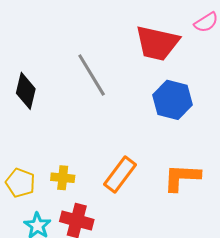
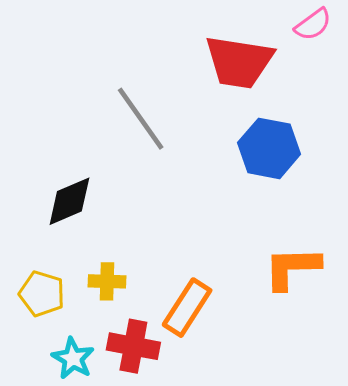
black diamond: (26, 91) -> (69, 201), moved, turned 57
orange rectangle: (120, 174) -> (187, 308), moved

